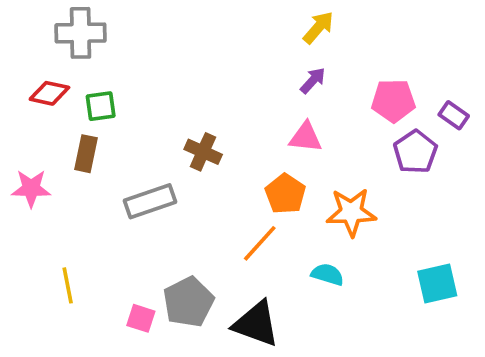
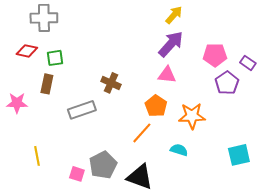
purple arrow: (313, 80) -> (171, 44), size x1.8

